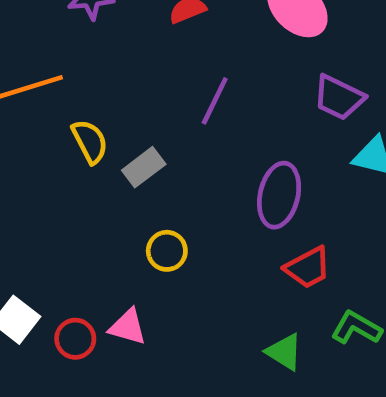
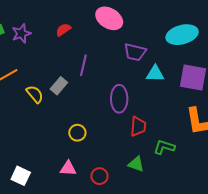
gray rectangle: (144, 167) -> (59, 86), moved
red trapezoid: (308, 268) -> (138, 126), turned -45
red circle: (75, 339) -> (99, 176), moved

